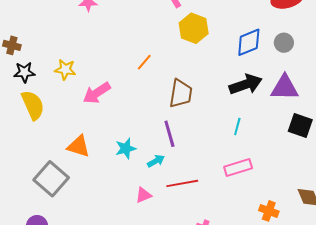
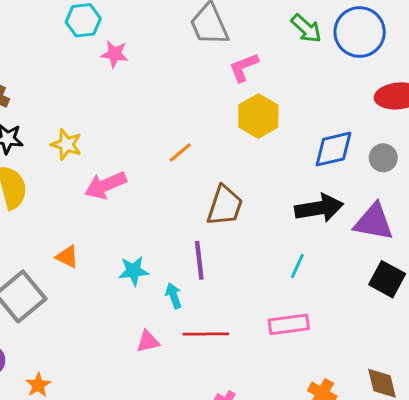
orange triangle: (79, 146) -> (67, 257), size x0.7
cyan arrow: (156, 161) -> (174, 296), turned -90

